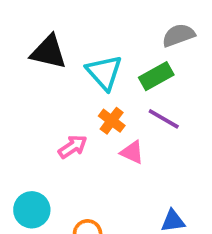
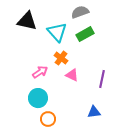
gray semicircle: (179, 35) -> (80, 12), moved
purple line: (164, 119) -> (102, 79), moved, turned 72
cyan circle: (32, 210) -> (38, 98), moved

